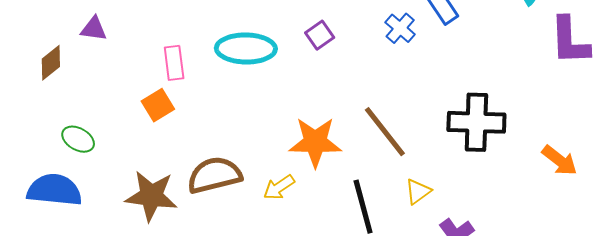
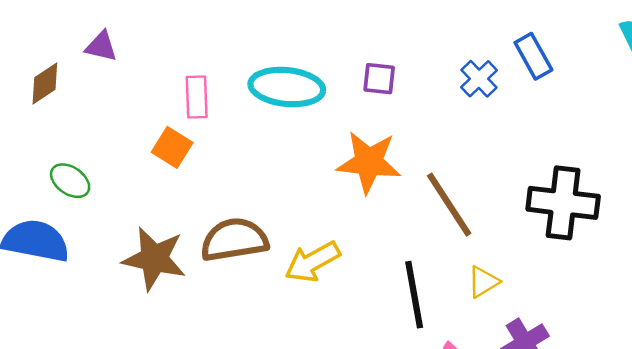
purple square: (320, 35) -> (379, 79), turned 36
orange square: (158, 105) -> (172, 147), turned -32
orange star: (315, 142) -> (369, 162), moved
yellow arrow: (279, 187) -> (312, 262), size x1.4

